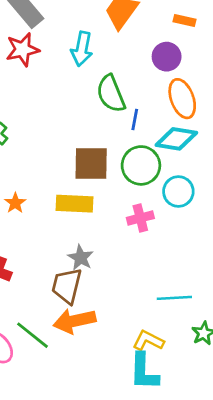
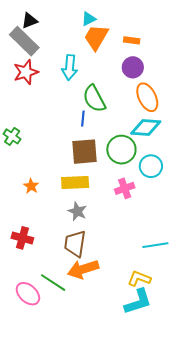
orange rectangle: (185, 20) -> (132, 40), moved
blue line: (135, 120) -> (83, 119), moved
gray star: (81, 258) -> (77, 211), moved
cyan L-shape: (144, 372) -> (138, 302), turned -104

